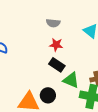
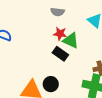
green triangle: (71, 80) -> (71, 40), moved

